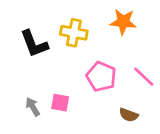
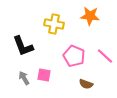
black L-shape: (34, 44) -> (23, 46), moved
brown semicircle: (129, 115) -> (86, 84), moved

